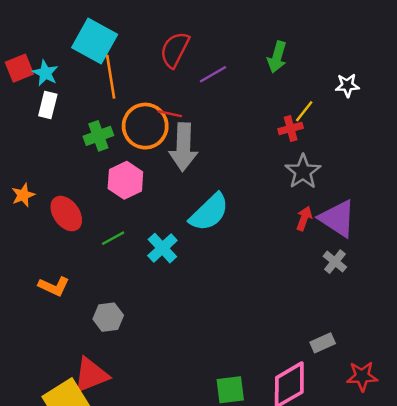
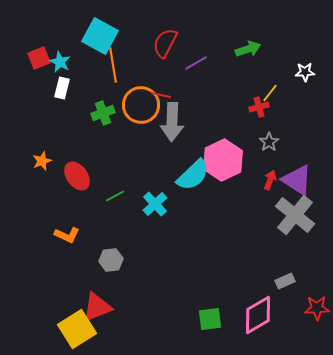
green arrow: (277, 57) -> (248, 49), turned -125
gray star: (303, 172) -> (269, 142), size x0.7
pink hexagon: (125, 180) -> (223, 160), moved, size x1.4
gray cross: (335, 262) -> (295, 215), size x2.0

